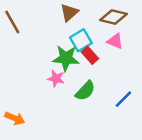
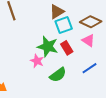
cyan square: (81, 40) -> (64, 25), moved
blue line: (123, 99) -> (90, 68), moved

